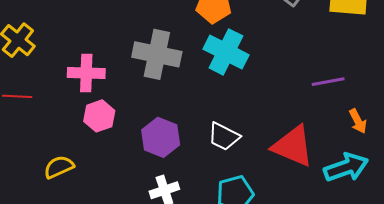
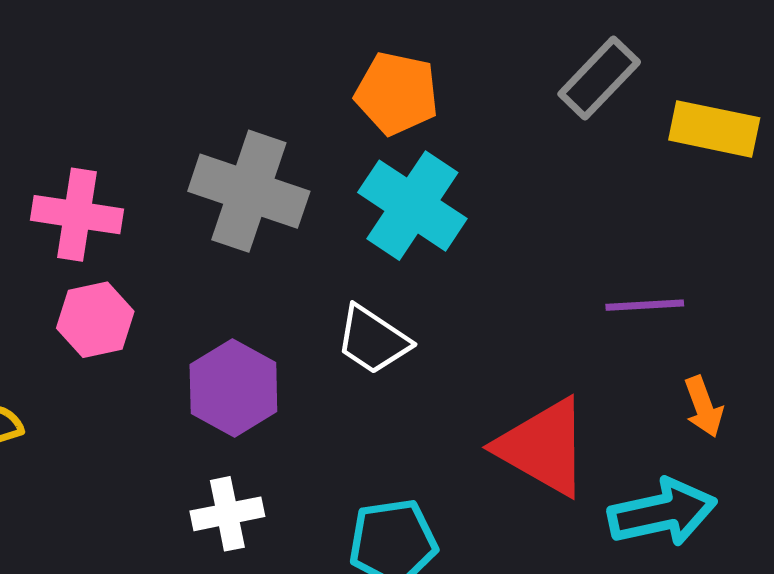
white trapezoid: (224, 137) -> (373, 340), moved

